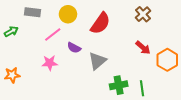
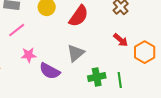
pink line: (53, 34) -> (17, 30), moved
purple semicircle: (74, 48) -> (50, 71), moved, size x1.5

